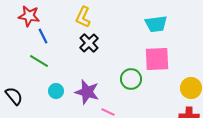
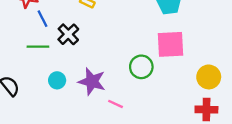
black cross: (89, 43) -> (68, 34), moved
green line: (39, 61) -> (38, 47), turned -30

